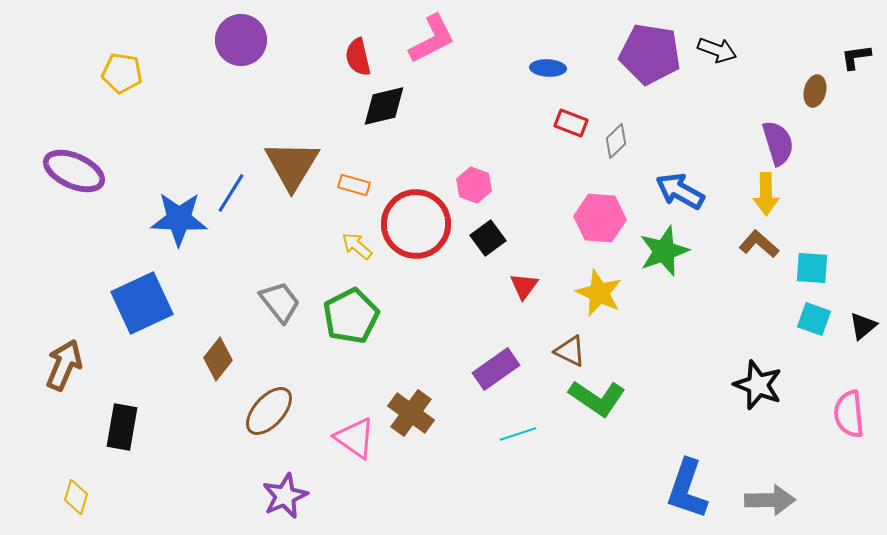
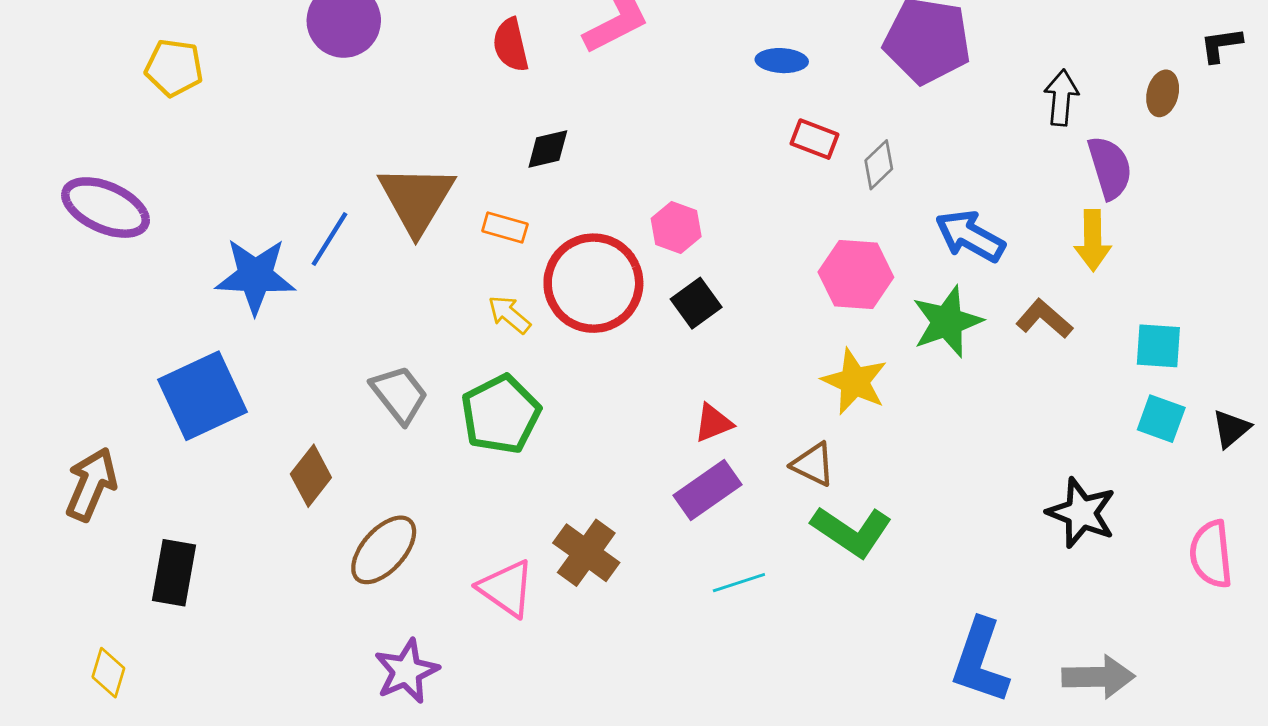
black arrow: (717, 50) -> (1061, 98), moved, turned -105
black diamond: (384, 106) -> (548, 149), moved, size x0.7
brown L-shape: (759, 244) -> (1044, 319), moved
red triangle: (524, 286) -> (713, 423), moved, turned 32

